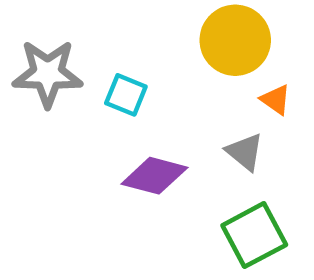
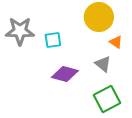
cyan square: (126, 95) -> (53, 40), turned -30

